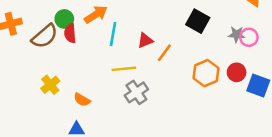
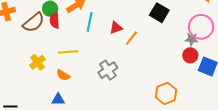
gray star: (236, 34) -> (192, 39), moved
pink circle: (249, 37) -> (201, 27), size x1.6
yellow line: (124, 69) -> (68, 52), moved
orange hexagon: (206, 73) -> (166, 93), moved

